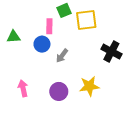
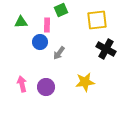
yellow square: (86, 20) -> (97, 20), moved
green triangle: (14, 37) -> (21, 22), moved
purple circle: (59, 91) -> (46, 87), moved

